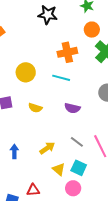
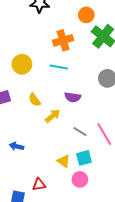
yellow semicircle: (35, 108) -> (35, 100), turned 40
yellow arrow: (47, 148) -> (53, 116), moved
blue arrow: (14, 151) -> (17, 146), turned -72
cyan square: (79, 168) -> (84, 158), turned -35

